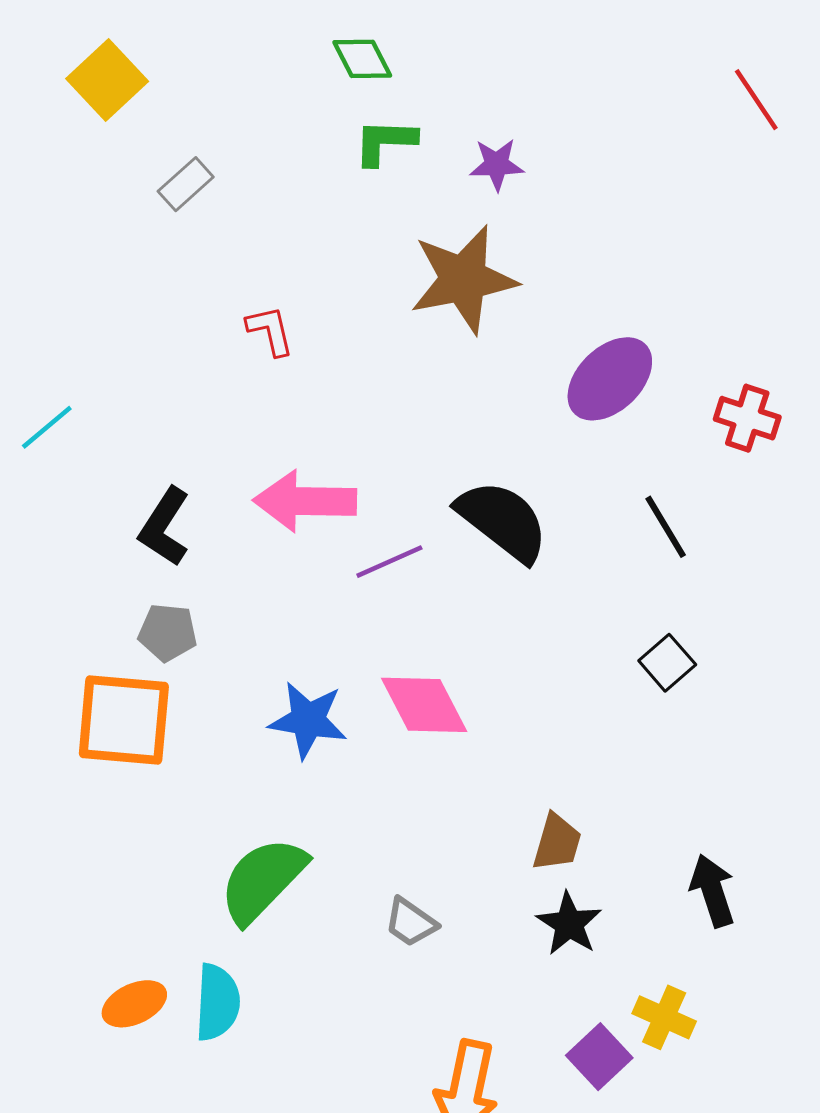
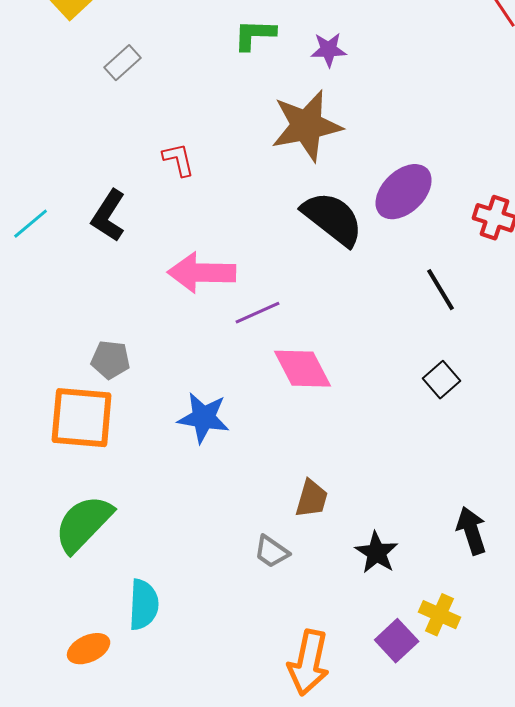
black semicircle: (503, 521) -> (333, 219), moved
black L-shape: (165, 527) -> (109, 216), moved
pink diamond: (424, 705) -> (303, 369), moved
brown trapezoid: (557, 842) -> (312, 499), moved
green semicircle: (263, 880) -> (84, 524), moved
orange ellipse: (134, 1004) -> (89, 649), moved

